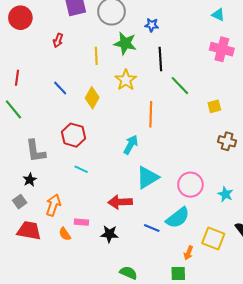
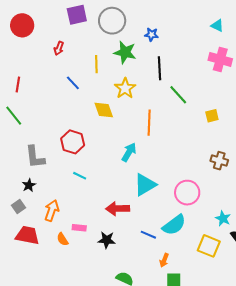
blue line: (60, 88) -> (73, 83), moved
yellow diamond: (92, 98) -> (104, 110), moved, turned -50
brown cross: (227, 141) -> (219, 161), moved
cyan star: (225, 194) -> (223, 218), moved
orange arrow: (188, 253) -> (164, 260), moved

